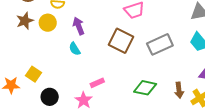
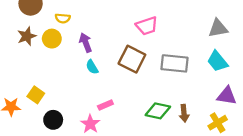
gray rectangle: (160, 44) -> (175, 63), turned 30
cyan semicircle: (75, 49) -> (92, 67), moved
brown arrow: (179, 90) -> (184, 113), moved

